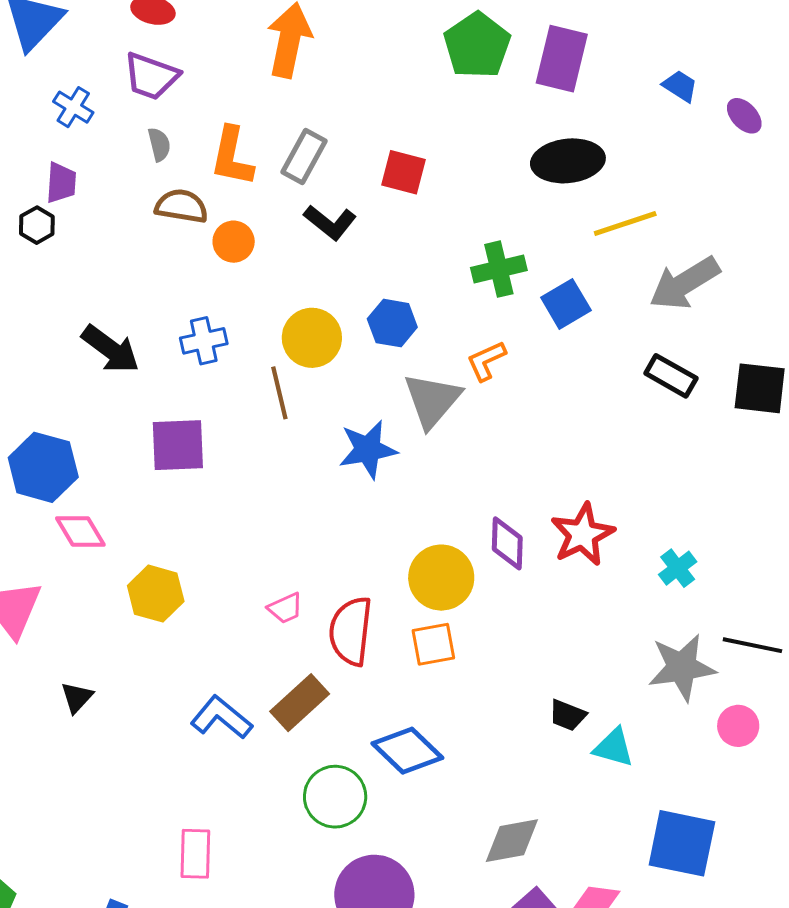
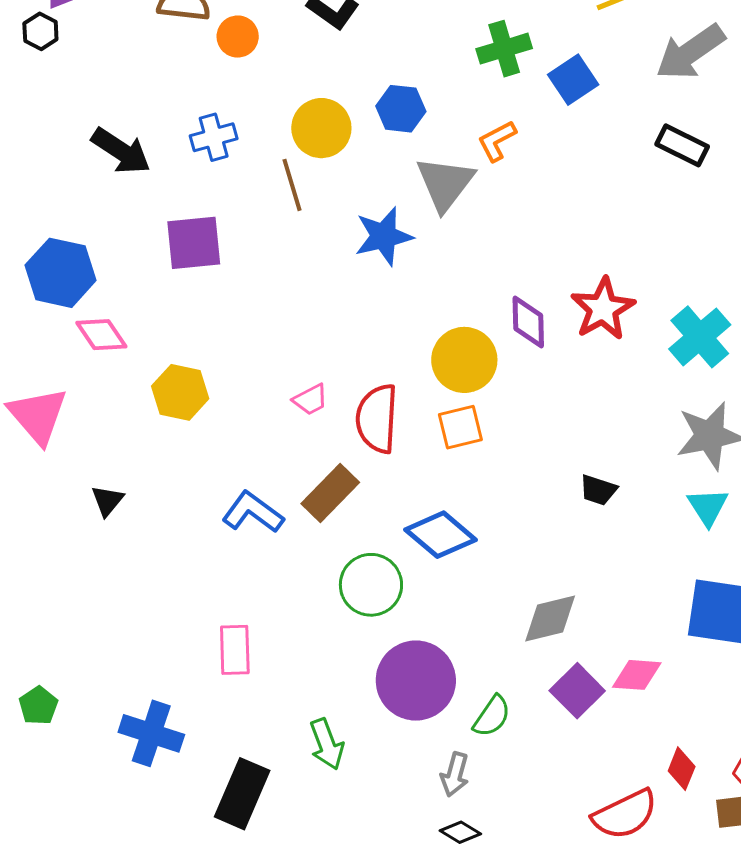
cyan cross: (678, 568) -> (700, 337), size x1.6
cyan triangle: (614, 747) -> (708, 507), moved, turned 45

